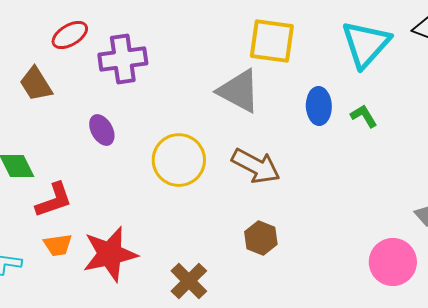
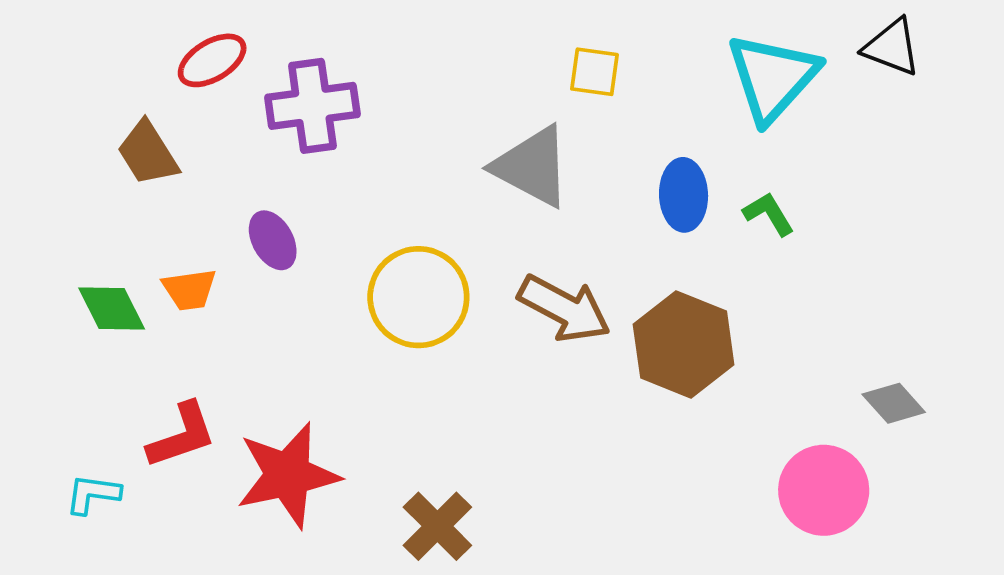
yellow square: (272, 41) -> (595, 72), size x0.6
red L-shape: (54, 200) -> (182, 435), moved
brown hexagon: (261, 238) -> (684, 344), moved, size x1.6
orange trapezoid: (58, 245) -> (189, 290), moved

